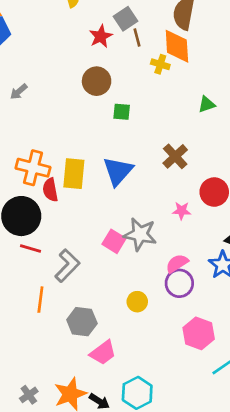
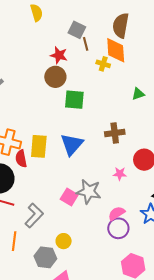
gray square: (125, 19) -> (77, 30), turned -30
red star: (101, 36) -> (59, 55), moved, turned -30
green square: (122, 112) -> (74, 100), size x1.5
brown cross: (175, 156) -> (115, 133), turned 36
yellow circle: (137, 302) -> (64, 241), moved

